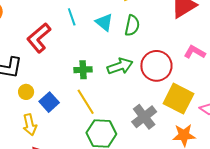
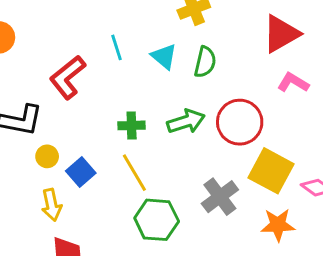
pink L-shape: (195, 52) -> (293, 83), moved

